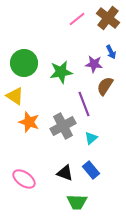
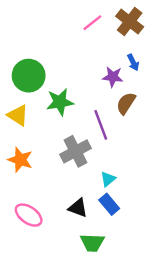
green star: (61, 72) -> (60, 102), moved
orange star: (29, 122) -> (20, 160), moved
cyan triangle: (91, 138) -> (108, 179), moved

